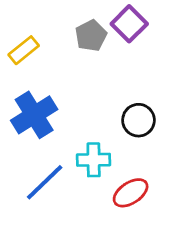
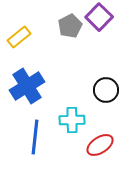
blue line: (45, 182) -> (35, 137), turned -40

